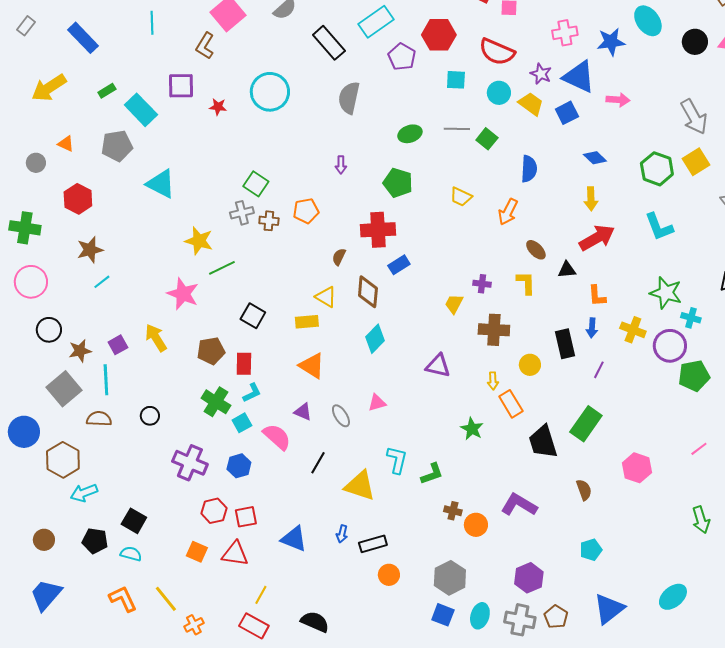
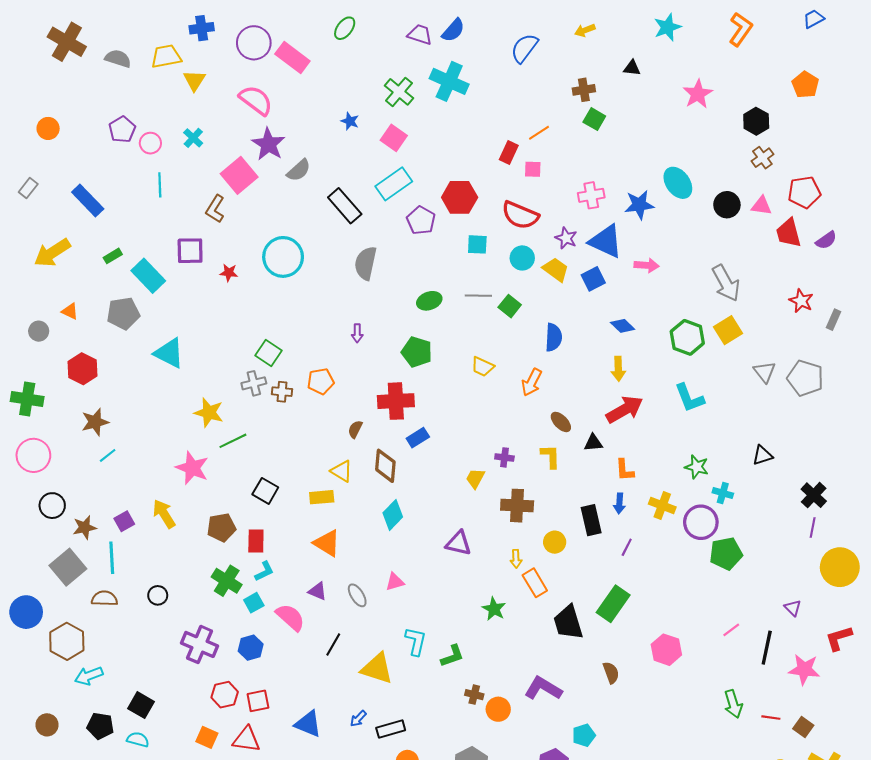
green star: (666, 293) -> (697, 467), size x0.7
blue arrow: (342, 534) -> (358, 719), turned 30
cyan pentagon: (591, 550) -> (584, 735), moved

